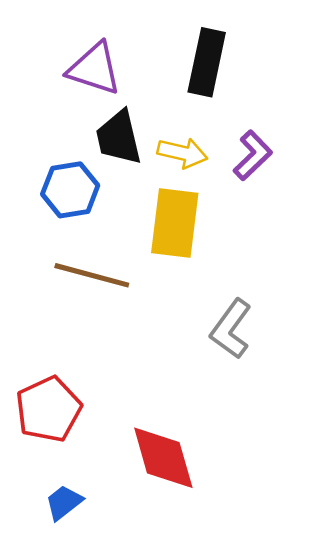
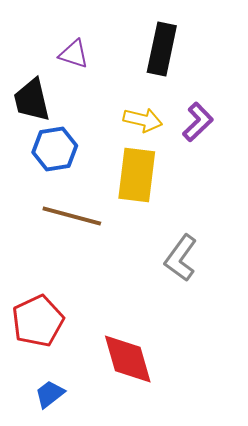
purple triangle: (94, 69) -> (74, 54), size x0.7
black trapezoid: (119, 138) -> (32, 100), moved

